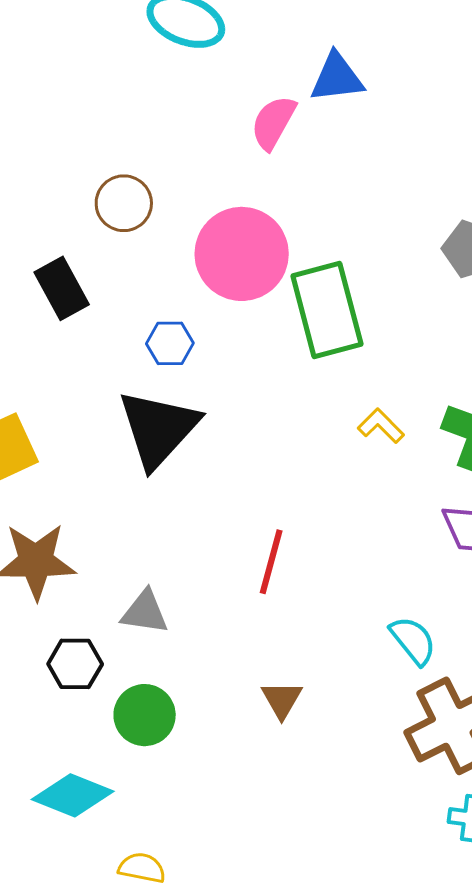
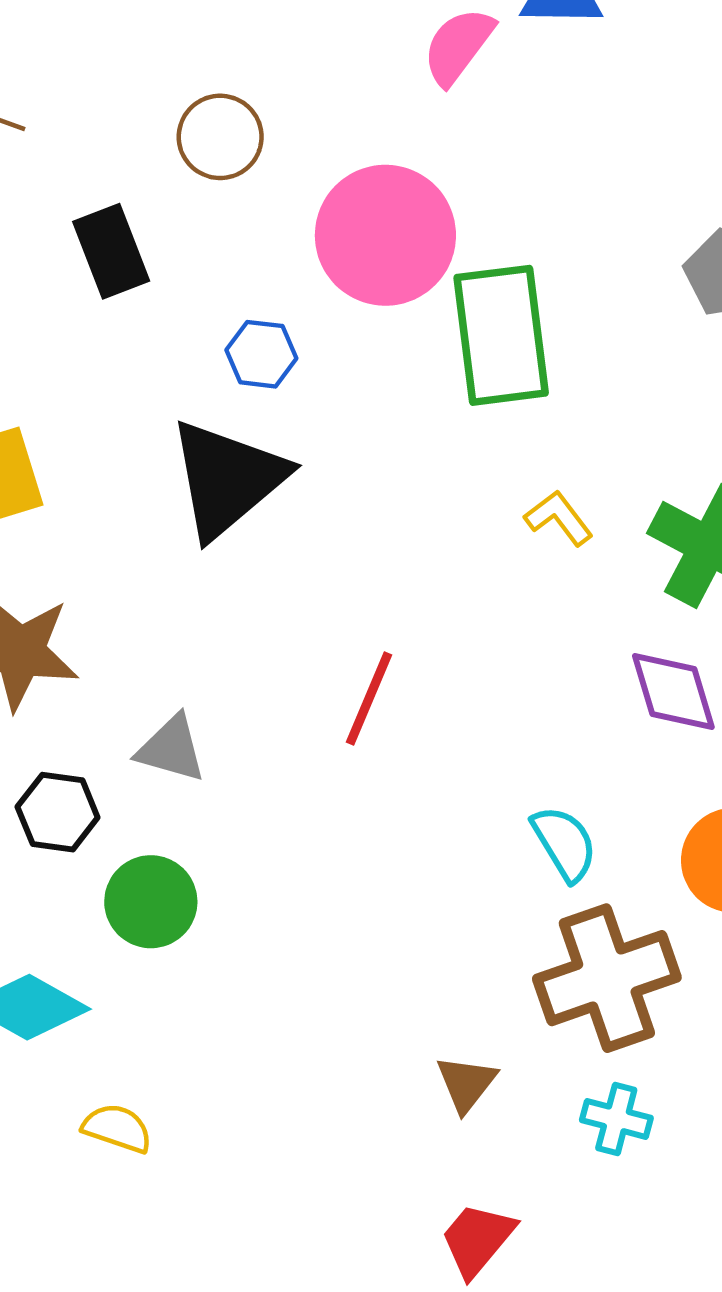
brown triangle: (282, 700) -> (466, 1084), moved

